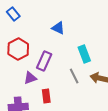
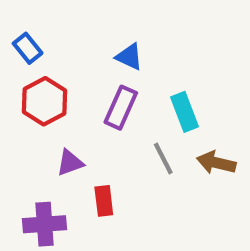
blue rectangle: (13, 14) -> (28, 48), moved
purple rectangle: (44, 61) -> (121, 108), moved

